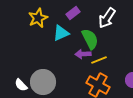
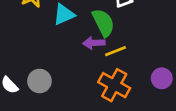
gray circle: (43, 82) -> (39, 81), size x0.7

